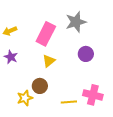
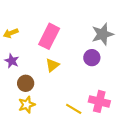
gray star: (76, 22) -> (103, 34), moved
brown circle: (40, 86) -> (26, 83), moved
yellow line: (69, 102) -> (74, 109), turned 35

